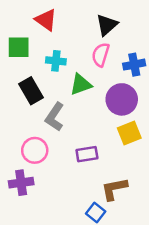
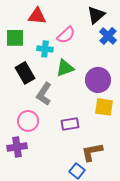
red triangle: (46, 20) -> (37, 16), turned -30
black triangle: (107, 25) -> (96, 15), moved
pink semicircle: (101, 55) -> (66, 35), moved, turned -150
blue cross: (134, 65) -> (108, 36), moved, turned -36
yellow square: (129, 133) -> (104, 107), turned 30

